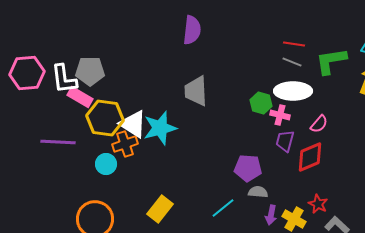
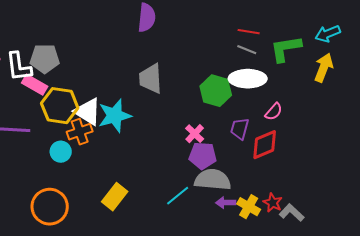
green hexagon: (261, 103) -> (216, 91), size x1.4
pink cross: (280, 115) -> (195, 134), moved, turned 30
gray semicircle: (258, 192) -> (213, 180), size x1.8
red star: (318, 204) -> (273, 203), moved
purple arrow: (271, 215) -> (226, 203), turned 78

